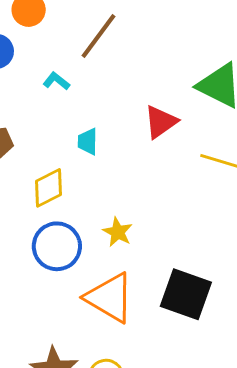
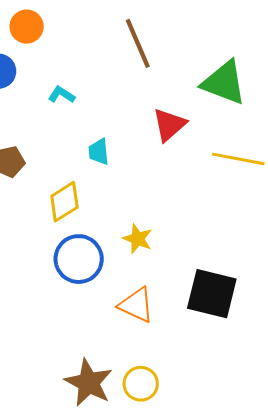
brown line: (98, 36) -> (138, 43), moved, turned -54
orange triangle: (110, 298) -> (136, 305), size x0.7

